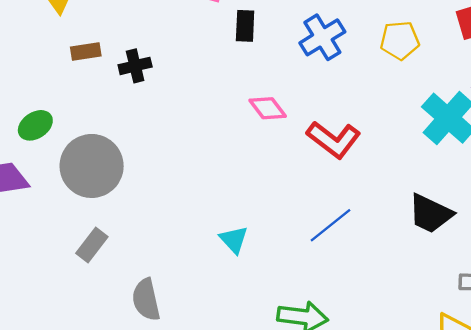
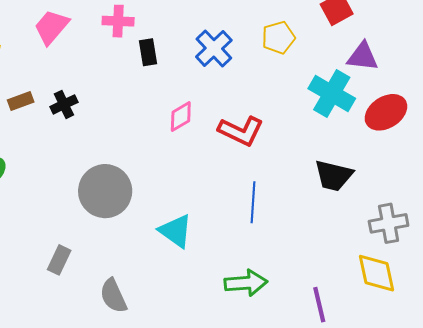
pink diamond: (268, 108) -> (181, 116), turned -72
gray circle: (92, 166) -> (105, 191), moved
blue line: (331, 225) -> (253, 202), turned -36
cyan triangle: (234, 240) -> (176, 231), size x1.4

